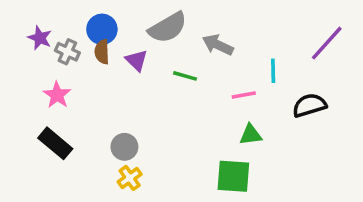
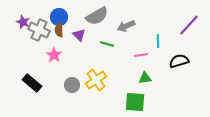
gray arrow: (218, 45) -> (126, 26), turned -48
gray cross: (67, 52) -> (39, 30), size x1.5
pink star: (57, 95) -> (54, 55), moved
yellow cross: (130, 178) -> (96, 80), moved, size x1.5

